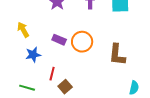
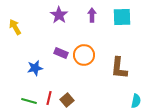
yellow arrow: (23, 30) -> (15, 27), moved
red line: (52, 74) -> (49, 98), moved

